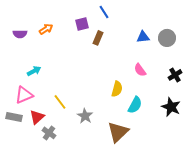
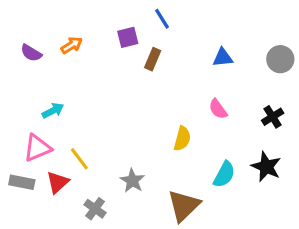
purple semicircle: (20, 34) -> (31, 53), turned 32
gray circle: (167, 38) -> (280, 59), moved
yellow line: (60, 102) -> (79, 159), moved
cyan semicircle: (135, 105) -> (224, 174), moved
gray cross: (49, 133) -> (95, 209), moved

